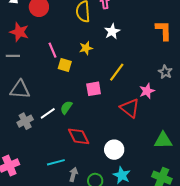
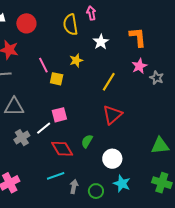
orange L-shape: (164, 30) -> (138, 37), moved
pink square: (94, 89) -> (59, 115), moved
pink star: (147, 91) -> (139, 66), moved
green semicircle: (66, 107) -> (87, 141), moved
red triangle: (130, 108) -> (112, 115), moved, turned 45
red diamond: (79, 136) -> (62, 149), moved

